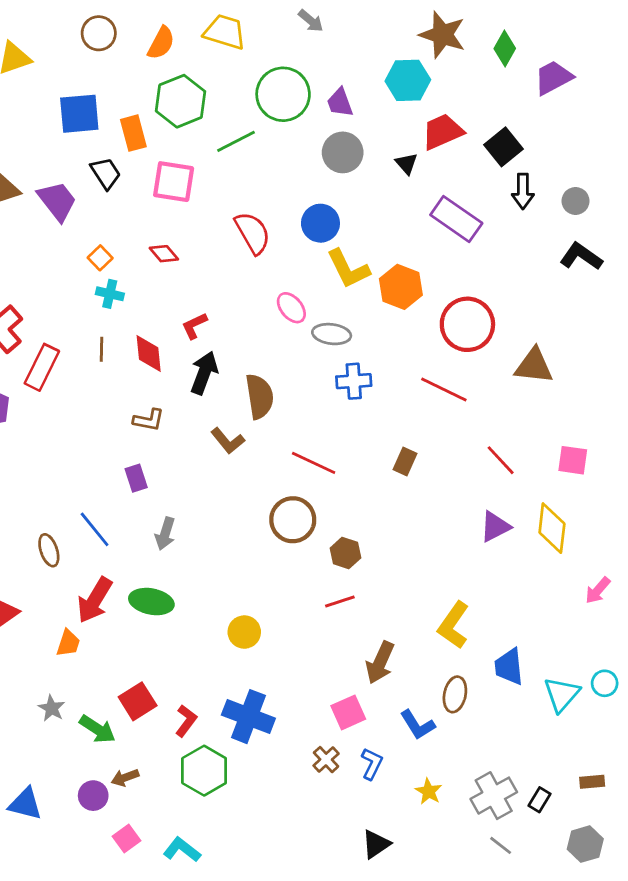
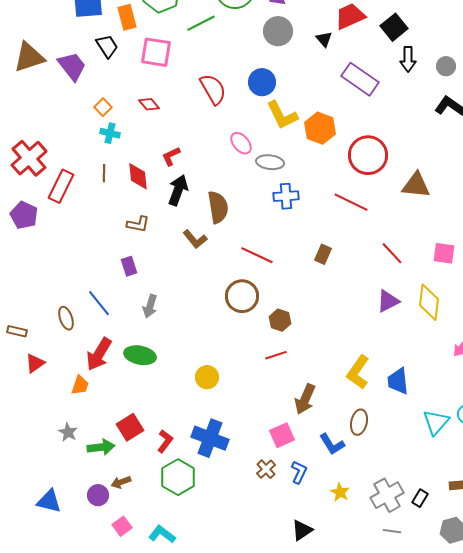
blue trapezoid: (509, 667) -> (398, 381), moved
green arrow: (97, 729) -> (101, 447), turned -40
gray line: (501, 845) -> (392, 531), turned -30

